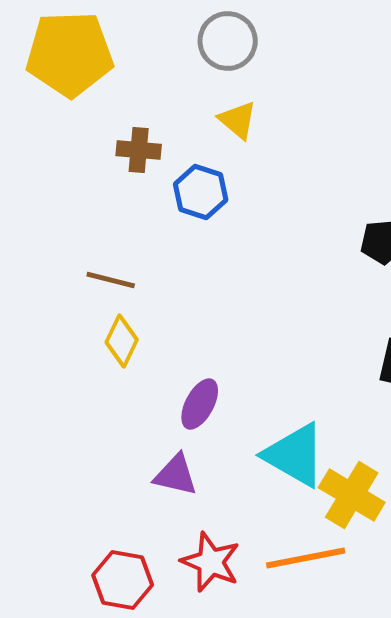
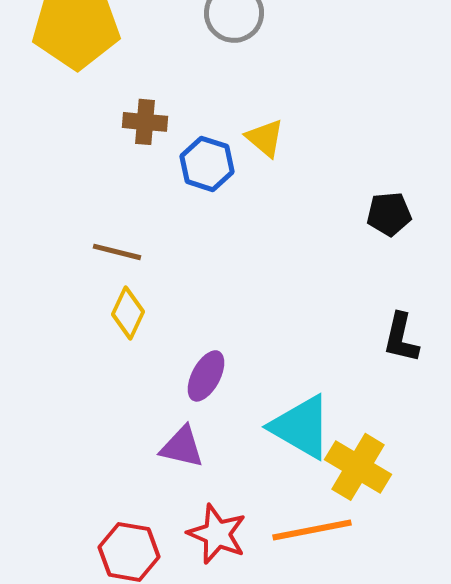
yellow triangle: (238, 120) -> (265, 138), moved

